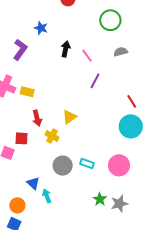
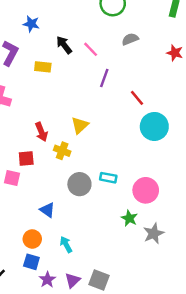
black arrow: (66, 49) -> (64, 45), turned -42
yellow rectangle: (27, 92) -> (43, 67), moved
red line: (132, 101) -> (137, 98), moved
pink circle: (119, 165) -> (146, 190), moved
cyan arrow: (47, 196) -> (66, 244), moved
gray star: (119, 204) -> (154, 233), moved

